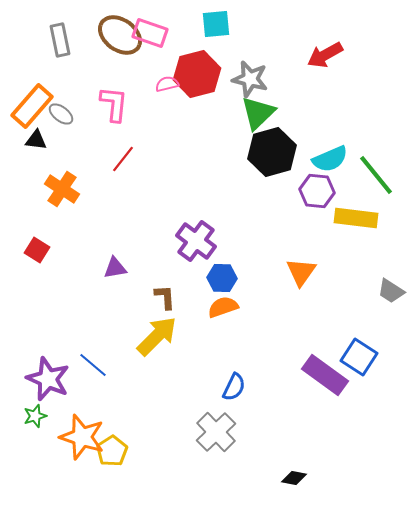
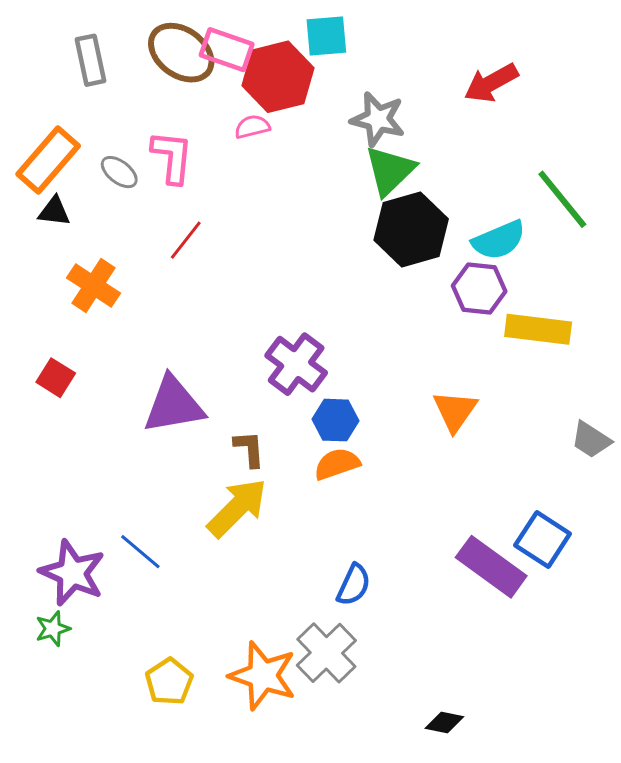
red hexagon: (197, 74) -> (278, 77), moved
gray ellipse: (61, 114) -> (119, 172), moved
green line: (376, 175) -> (562, 199), moved
purple triangle: (115, 268) -> (174, 405), size x1.8
orange star: (82, 437) -> (263, 676), moved

